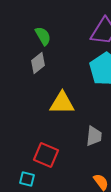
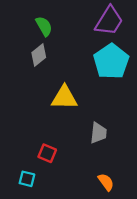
red square: (46, 155) -> (47, 153), size x0.7

